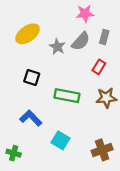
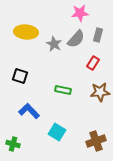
yellow ellipse: (28, 34) -> (26, 32), turned 40
black square: (32, 78) -> (20, 76), moved
green rectangle: (67, 96) -> (63, 90), size x0.7

